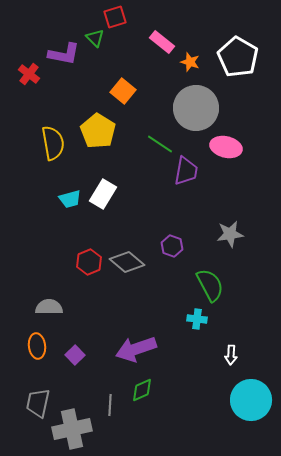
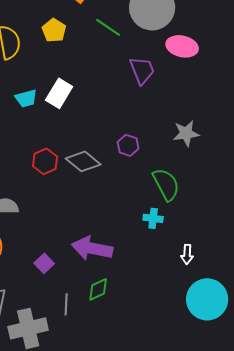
yellow pentagon: (98, 131) -> (54, 30), size x0.7
green line: (160, 144) -> (108, 27), moved
purple trapezoid: (186, 171) -> (142, 70), turned -32
purple arrow: (136, 349) -> (92, 248), turned 30
purple square: (75, 355) -> (44, 263), moved

